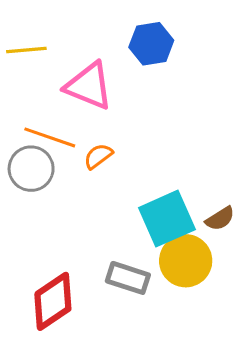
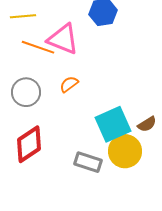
orange line: (50, 137) -> (38, 47), moved
red diamond: (53, 301) -> (29, 144), moved

